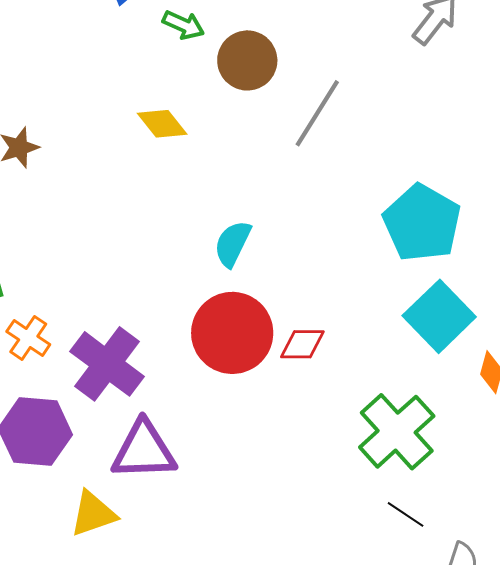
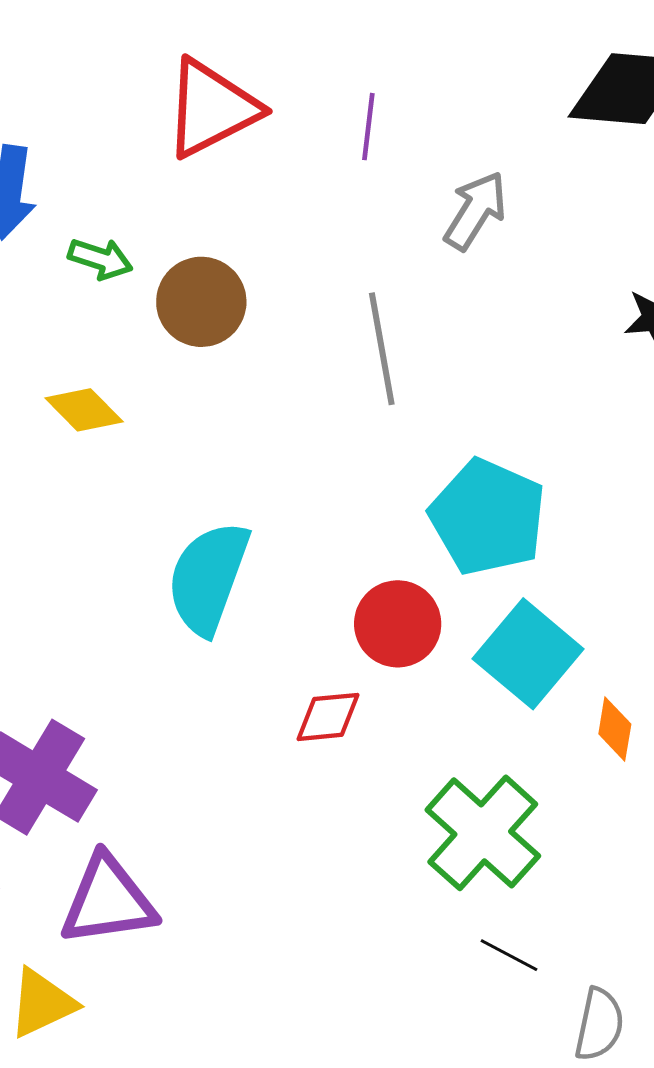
gray line: (317, 113) -> (382, 349), moved, turned -36
cyan semicircle: (233, 244) -> (208, 578), size x1.6
red circle: (232, 333) -> (398, 624), moved, size x0.7

